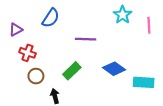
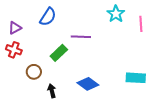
red cross: (27, 53) -> (14, 50), moved
blue diamond: (114, 69) -> (88, 84), moved
green rectangle: (72, 71) -> (59, 53), moved

